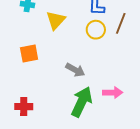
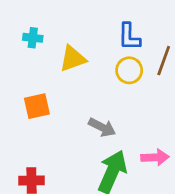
yellow triangle: (56, 20) -> (73, 59), turned 30

